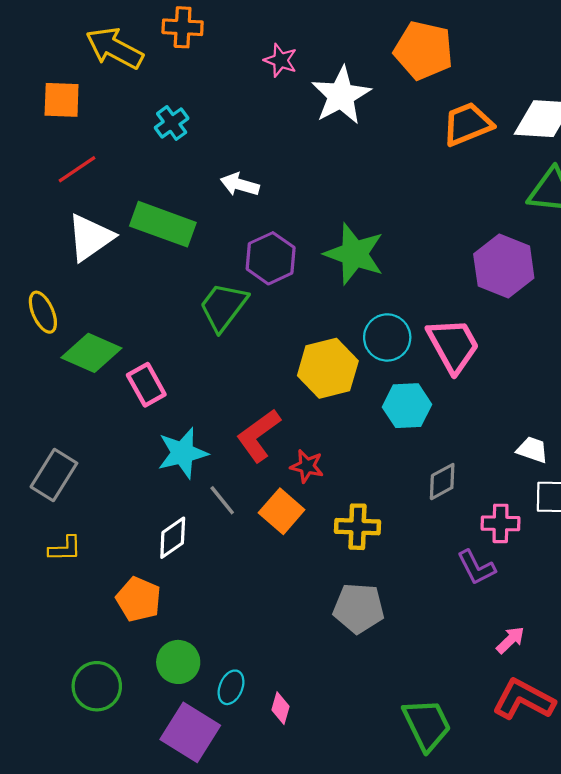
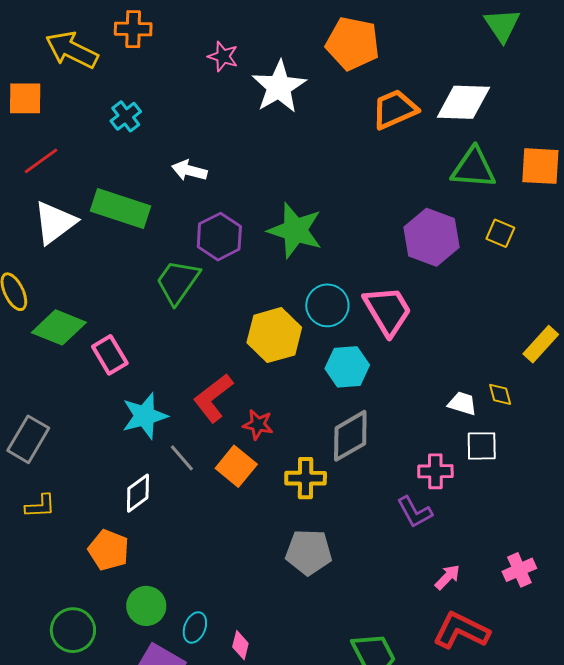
gray diamond: (442, 482) -> (350, 436), moved, size x1.5

